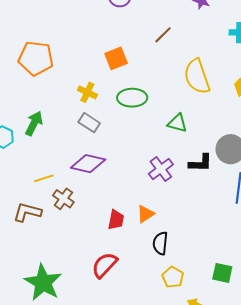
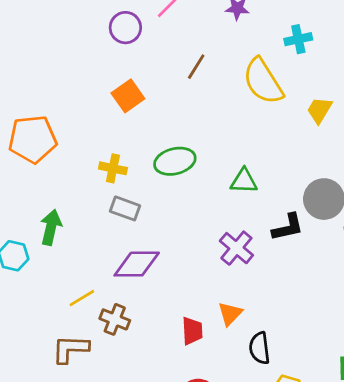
orange square: (116, 58) -> (128, 96), moved
yellow semicircle: (197, 76) -> (263, 81), moved

